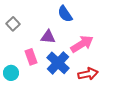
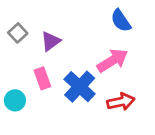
blue semicircle: (65, 14) -> (121, 21), moved
purple triangle: (48, 37) -> (51, 41), moved, turned -42

